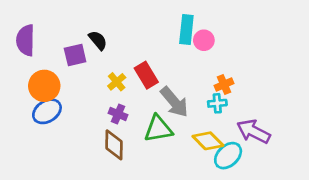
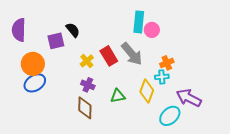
gray arrow: (174, 102) -> (132, 54), moved
green triangle: (158, 129) -> (118, 96), size x0.7
yellow diamond: (208, 141) -> (147, 91), moved, turned 65

